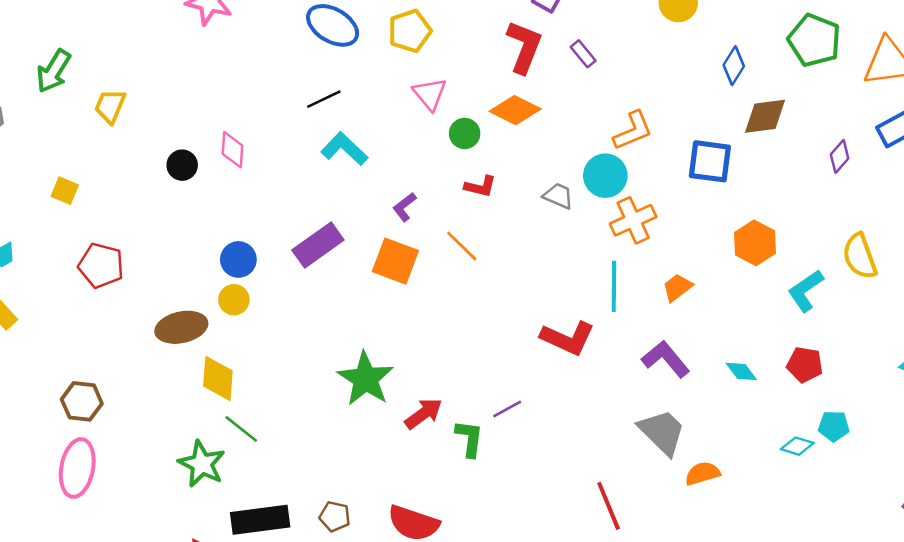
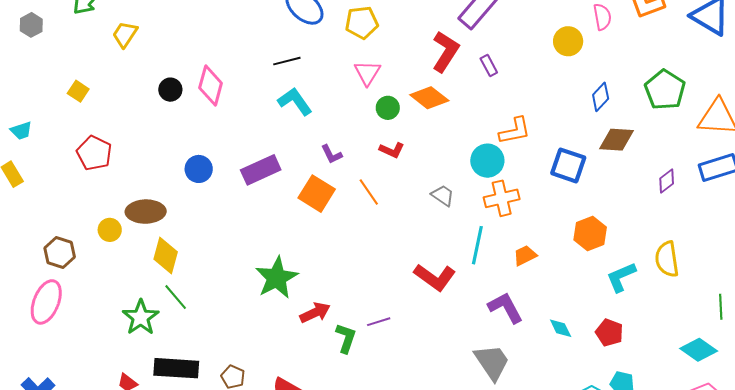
pink diamond: (233, 150) -> (211, 85), size x1.4
gray trapezoid: (558, 196) -> (443, 196), moved
purple L-shape: (404, 207) -> (332, 154), turned -90
yellow circle: (234, 300) -> (110, 230), moved

